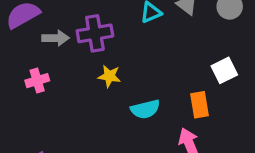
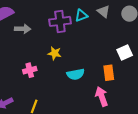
purple cross: (95, 33) -> (60, 21), moved
pink cross: (37, 81) -> (30, 70), moved

